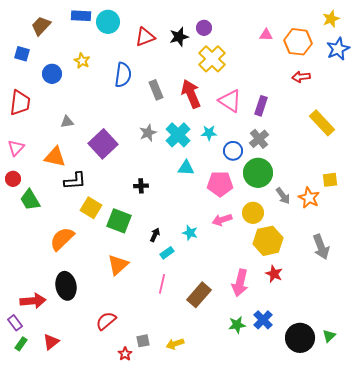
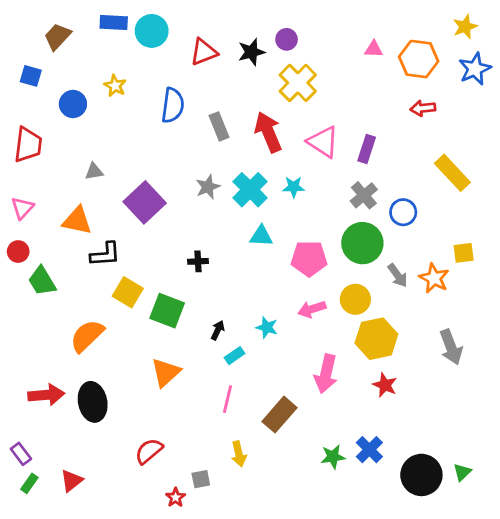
blue circle: (233, 151) -> (403, 212), moved
pink arrow: (240, 283) -> (326, 374), moved
red arrow: (33, 301) -> (46, 395), moved
yellow arrow: (175, 344) -> (239, 454), moved, turned -84

